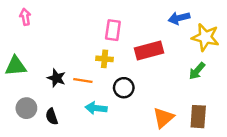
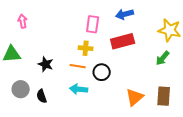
pink arrow: (25, 17) -> (23, 21), moved
blue arrow: (179, 18) -> (125, 14), moved
orange line: (83, 80) -> (78, 66), moved

